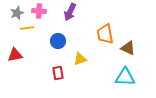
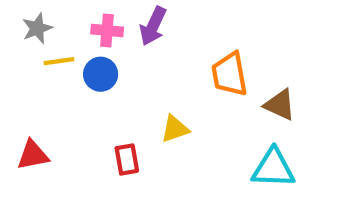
pink cross: (39, 11) -> (107, 30), moved
blue circle: (58, 41) -> (101, 74), moved
red triangle: (15, 55) -> (33, 155), moved

